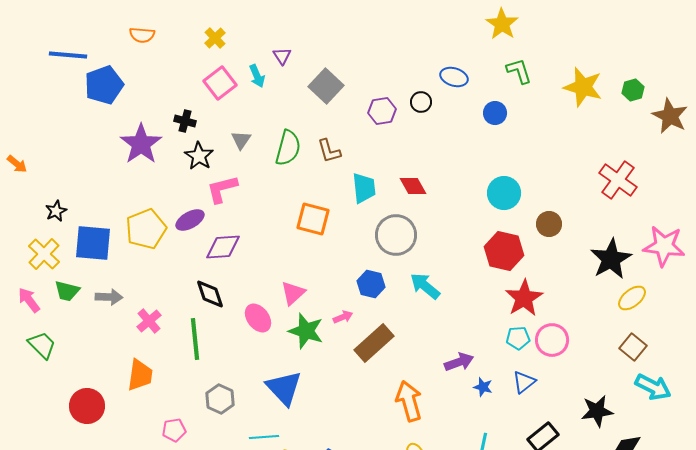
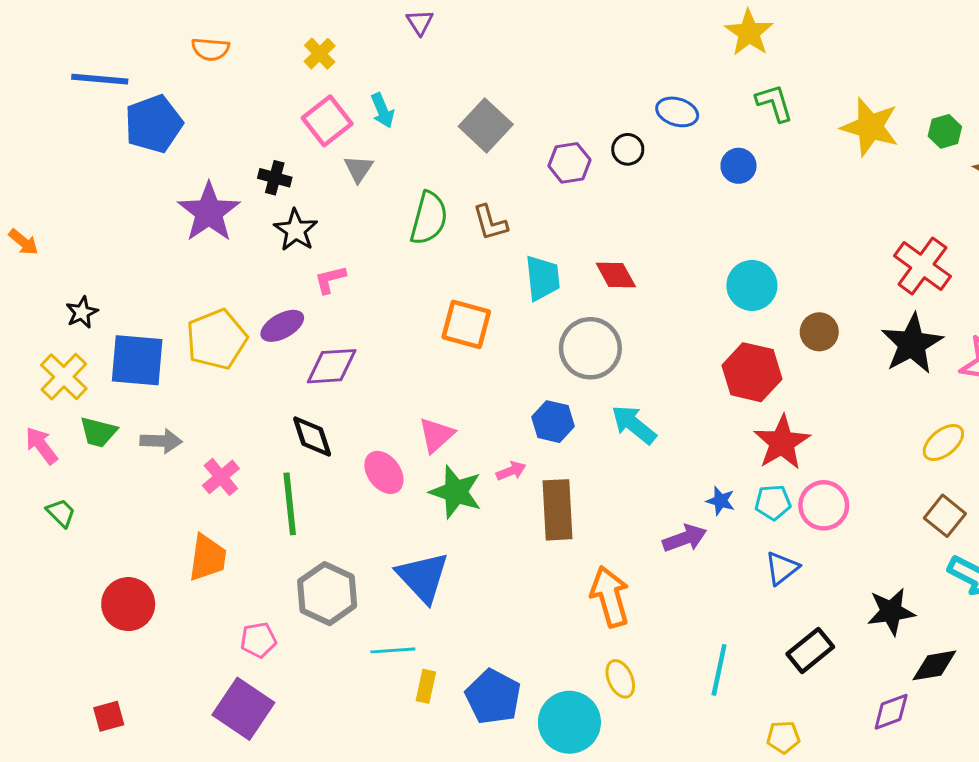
purple triangle: (282, 56) -> (420, 22), moved
gray triangle: (241, 140) -> (359, 169), moved
pink L-shape: (222, 189) -> (330, 279), size x0.7
black star: (611, 259) -> (912, 344), moved
brown rectangle: (374, 343) -> (557, 510), turned -51
green trapezoid: (42, 345) -> (61, 513), size x0.7
blue star: (483, 387) -> (721, 501), moved
gray hexagon: (220, 399) -> (327, 594), size x1.4

